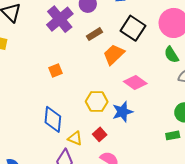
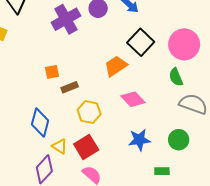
brown rectangle: (94, 34) -> (70, 87), moved
blue star: (123, 112) -> (139, 140), moved
red square: (100, 134) -> (86, 147), size x1.6
green rectangle: (173, 135) -> (162, 171), moved

